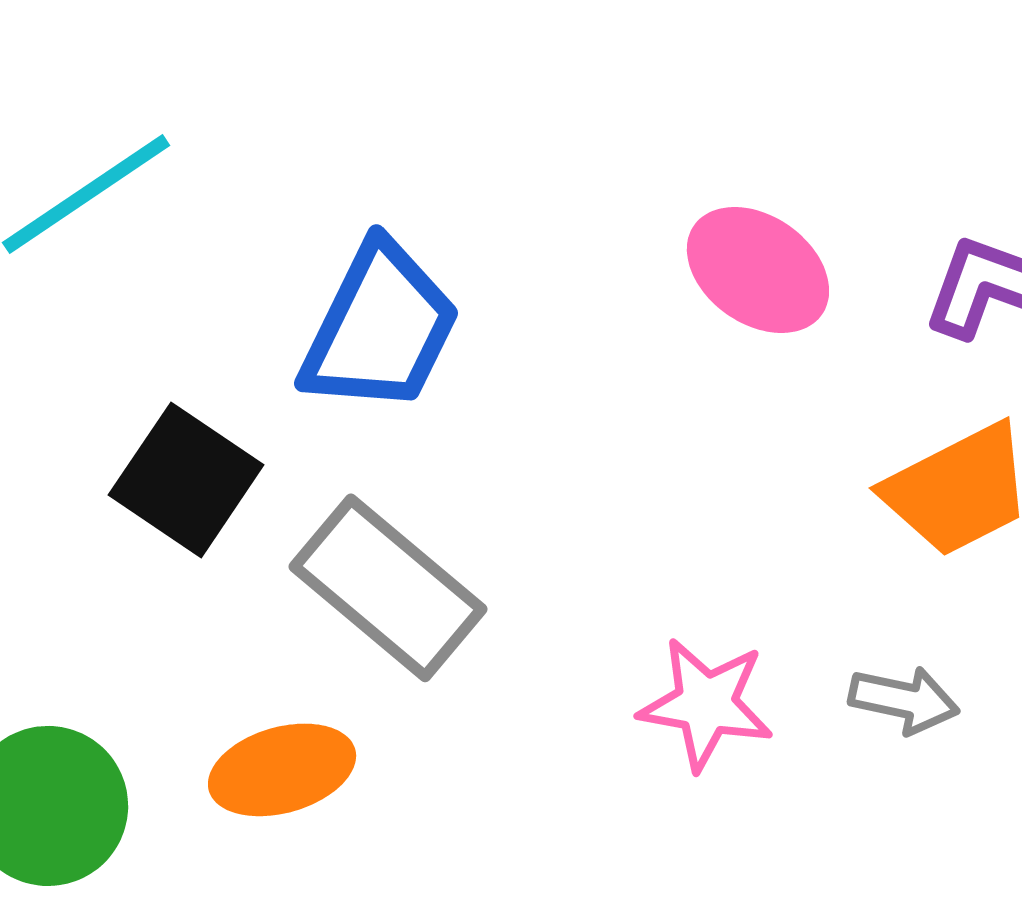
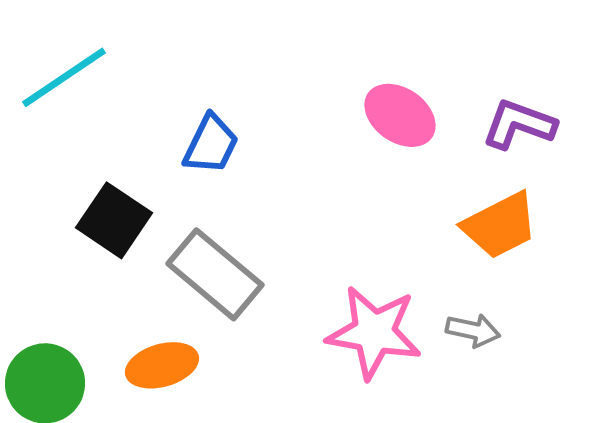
blue trapezoid: (380, 328) -> (211, 144), size x0.7
pink star: (706, 704) -> (374, 332), size x1.4

